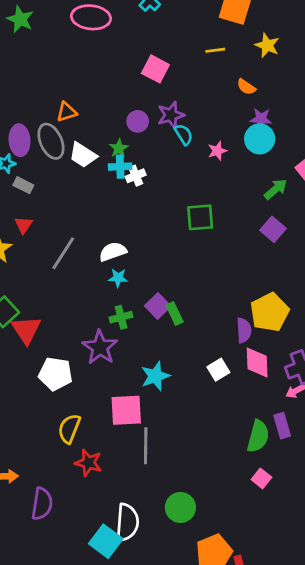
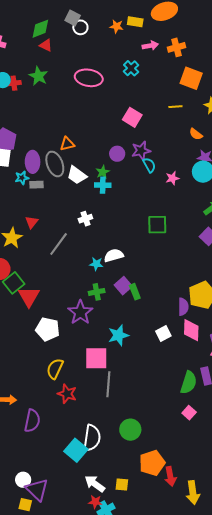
white cross: (136, 176) -> (85, 219), moved
gray rectangle: (23, 185) -> (36, 185), moved, turned -32
white semicircle: (113, 252) -> (114, 255), moved

